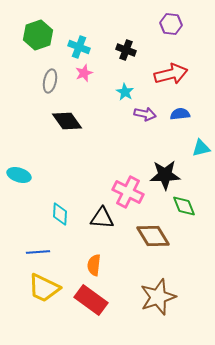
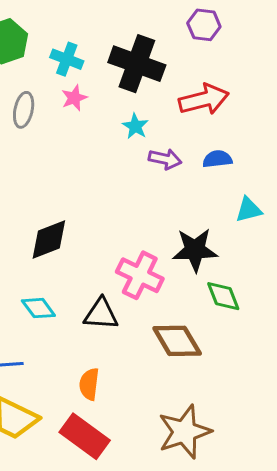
black cross: (126, 50) -> (137, 64), size x1.8
black diamond: (67, 121) -> (49, 240), moved, turned -76
cyan diamond: (60, 214) -> (38, 308), turned -40

